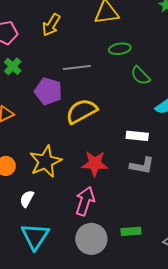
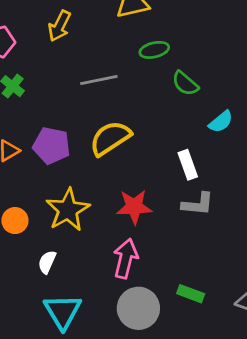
purple pentagon: (48, 91) -> (51, 146), moved
white rectangle: (137, 136) -> (188, 165), turned 70
green rectangle: (131, 231) -> (191, 294), turned 30

